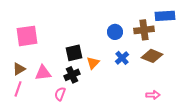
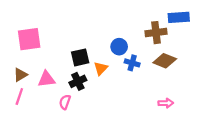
blue circle: (115, 32) -> (119, 47), moved
blue cross: (122, 58) -> (132, 63), turned -32

